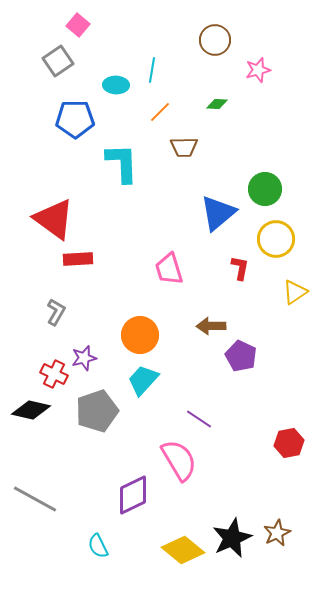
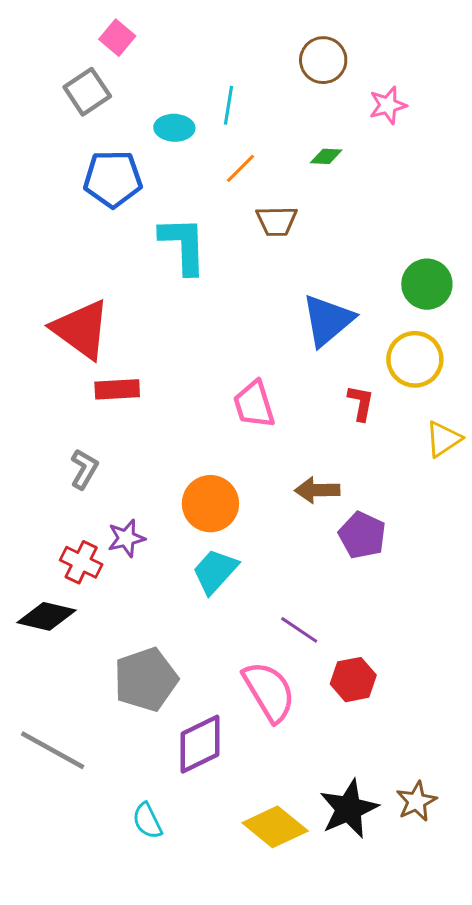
green circle: (265, 189) -> (427, 284), moved
gray pentagon: (97, 411) -> (146, 680), moved
red hexagon: (289, 443) -> (353, 680), moved

